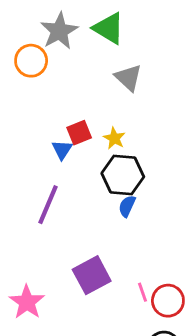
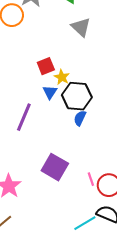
yellow star: (114, 138) -> (62, 77), moved
blue triangle: (62, 150) -> (50, 92), moved
purple square: (92, 275) -> (55, 167), turned -32

